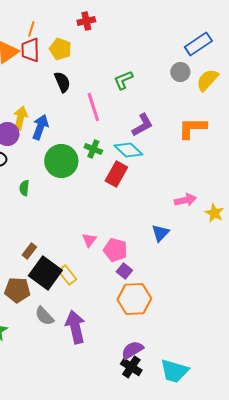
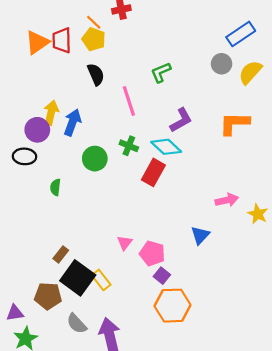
orange line: (31, 29) -> (94, 22), moved, turned -63
green circle: (61, 161) -> (95, 159), size x0.7

